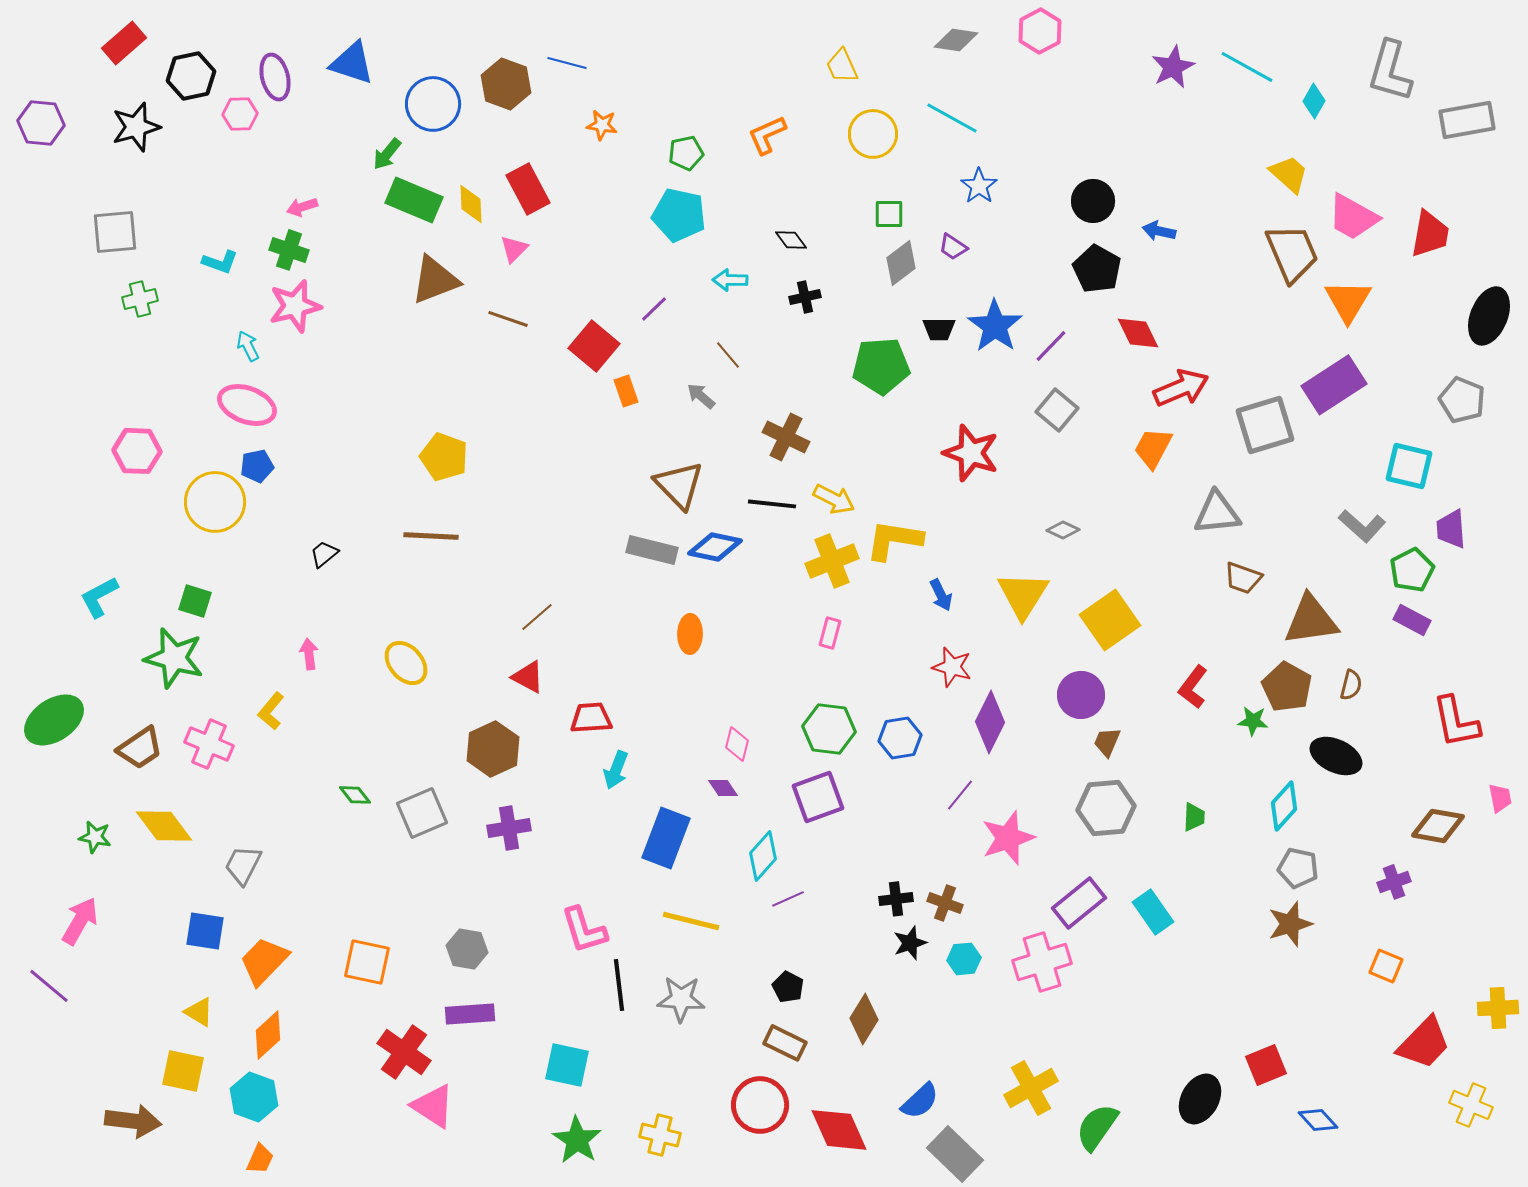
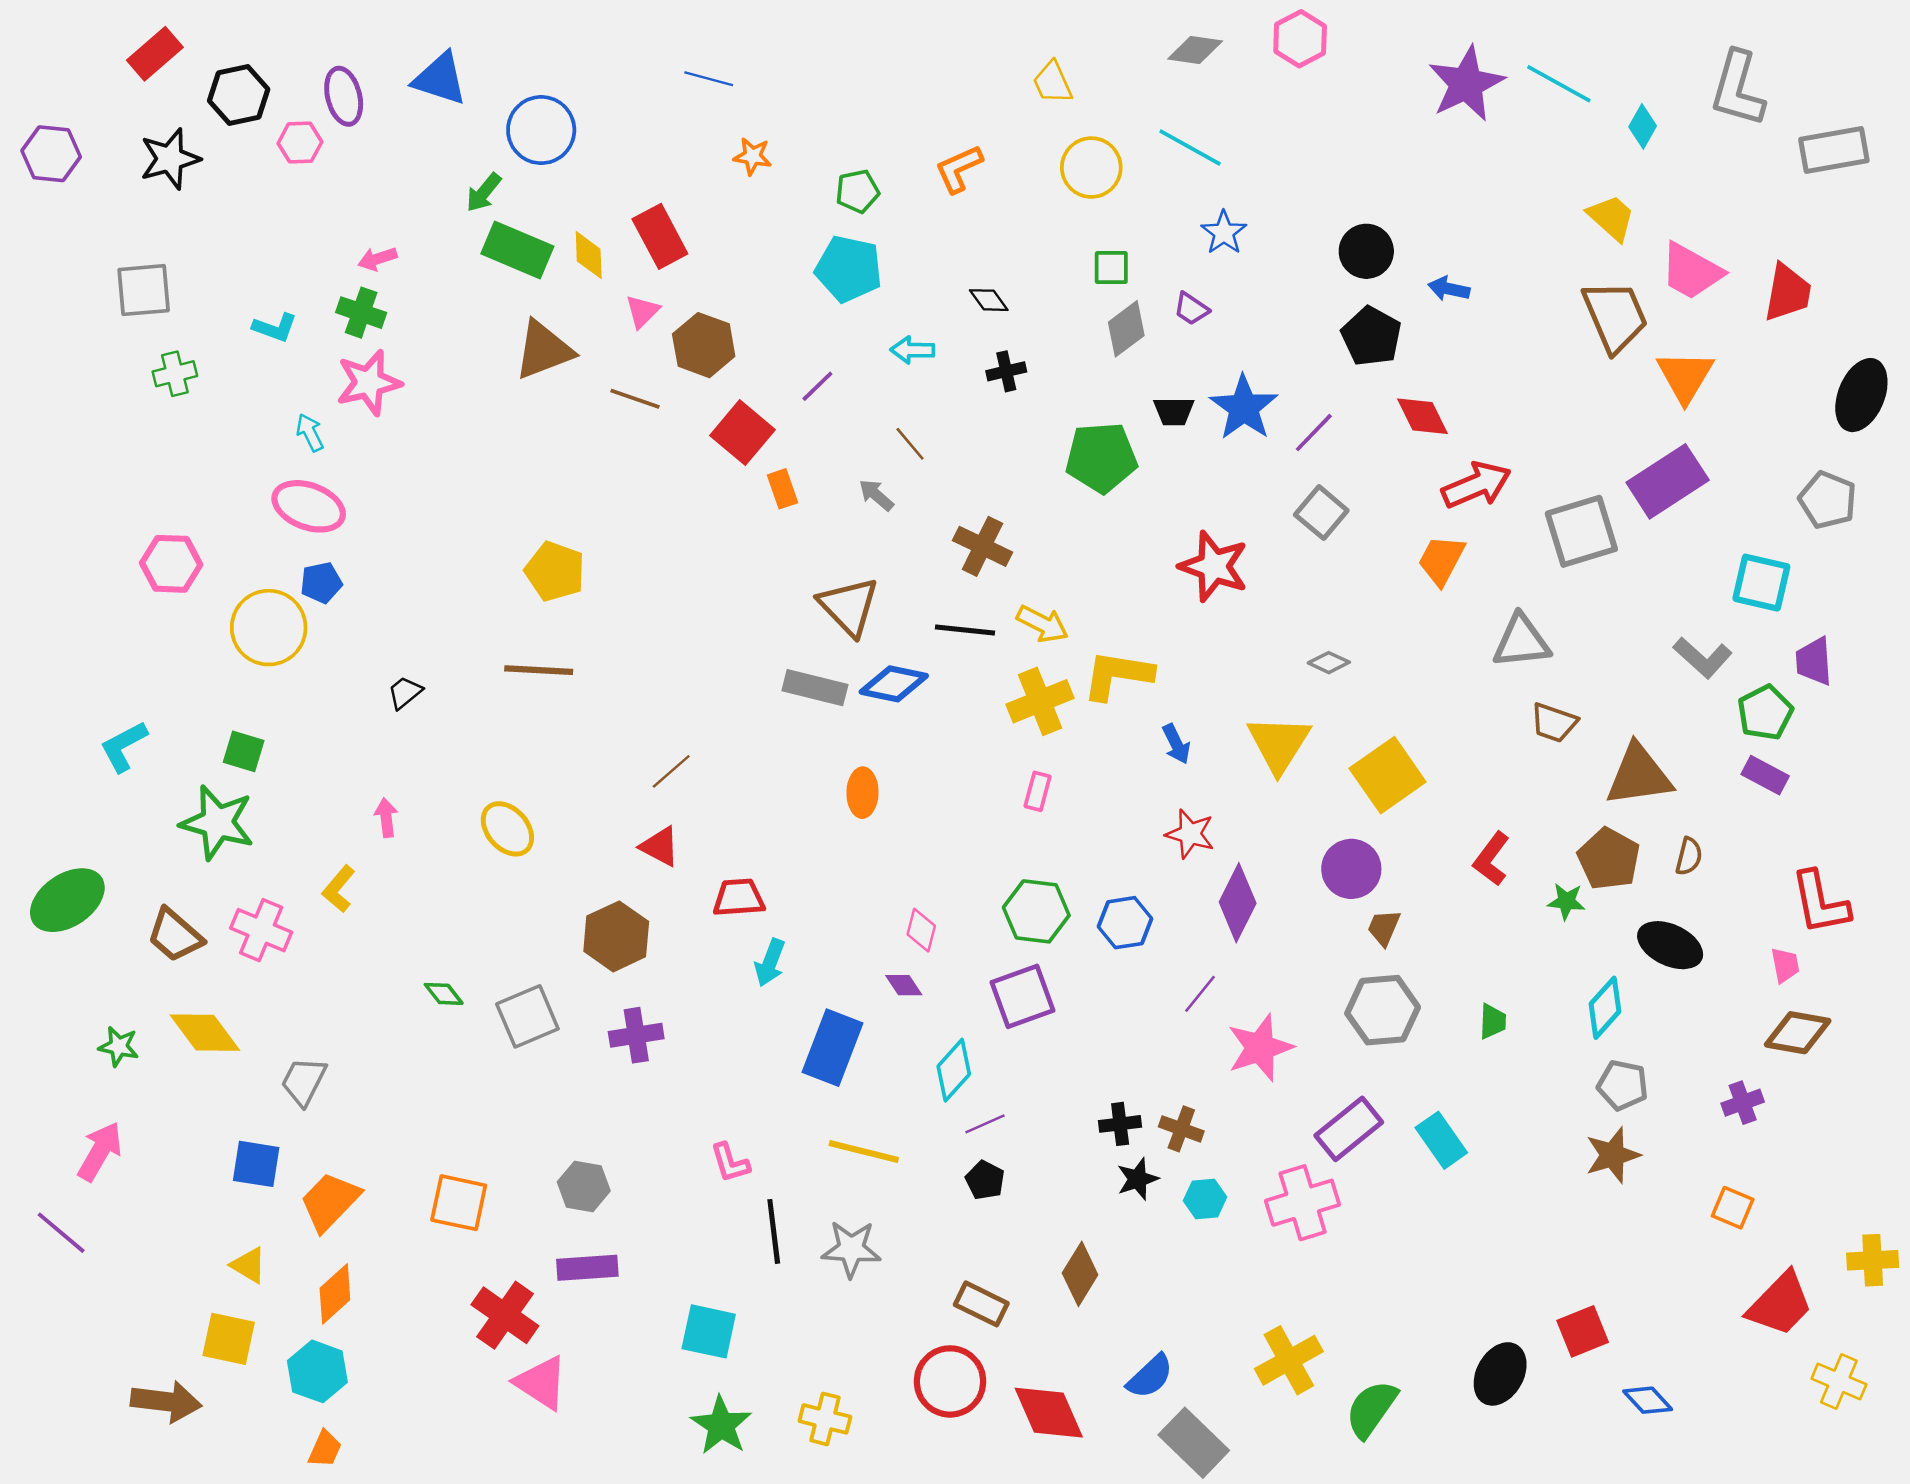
purple star: (1173, 67) -> (1466, 84), size x1.4
brown hexagon: (506, 84) -> (704, 345), moved
brown trapezoid: (140, 748) -> (175, 935), turned 75
pink trapezoid: (1500, 798) -> (1785, 965), moved
pink L-shape: (584, 930) -> (730, 1163), size x0.7
black pentagon: (788, 987) -> (985, 1180), moved

